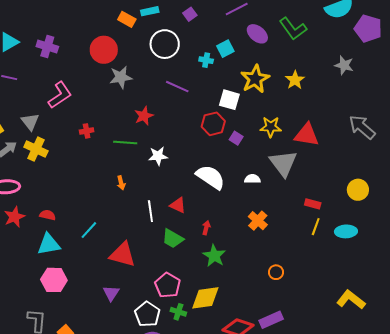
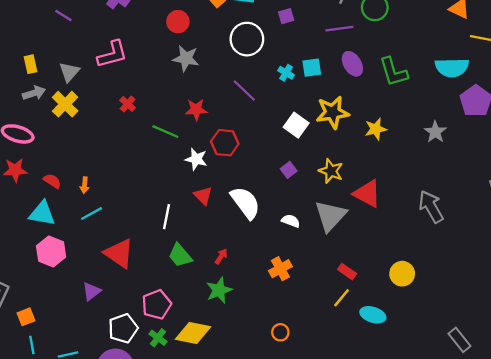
red circle: (104, 50) -> (178, 22), size x0.7
red hexagon: (213, 124) -> (225, 143), moved
red cross: (87, 131) -> (128, 104), turned 32
orange arrow: (121, 183) -> (85, 185), moved
red triangle: (178, 205) -> (203, 196), moved
pink hexagon: (54, 280) -> (51, 251), moved

